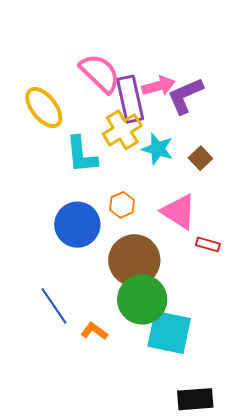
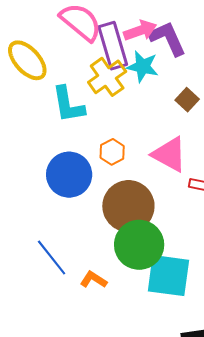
purple L-shape: (185, 96) -> (167, 38), turned 93
cyan star: (158, 149) -> (143, 66), moved

